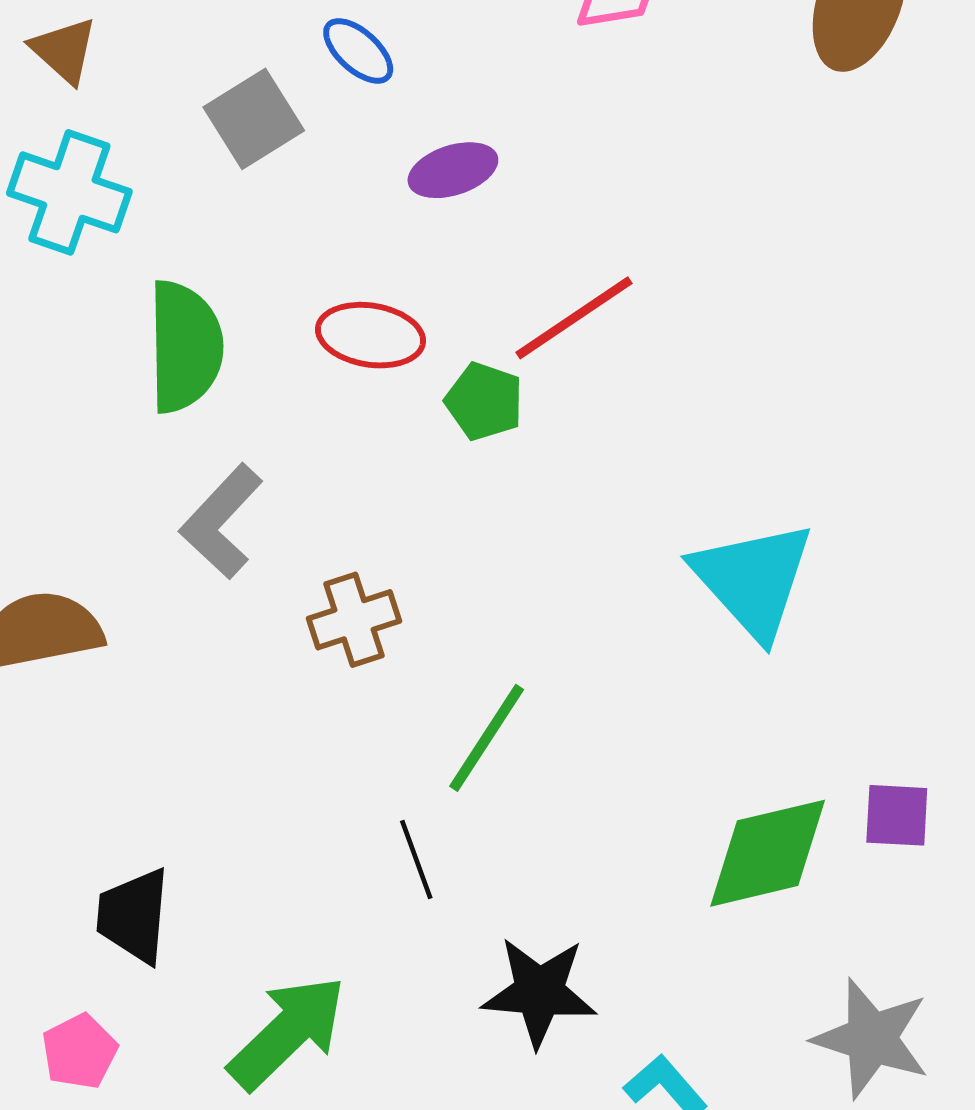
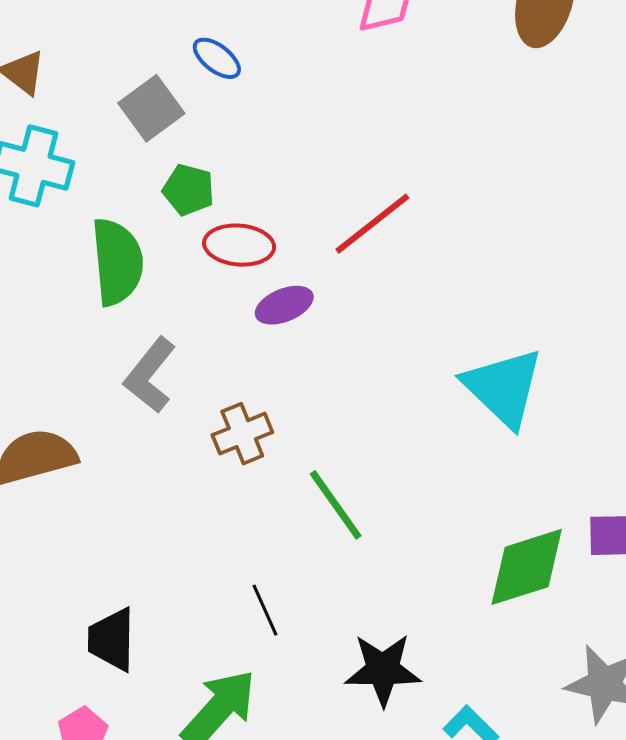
purple ellipse: (453, 170) -> (284, 305), moved
green pentagon: (484, 401) -> (189, 190), moved
green line: (487, 738) -> (336, 505), turned -64
black line: (416, 860) -> (265, 610), moved

